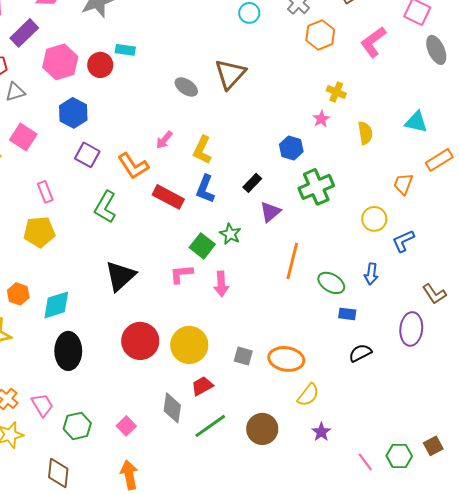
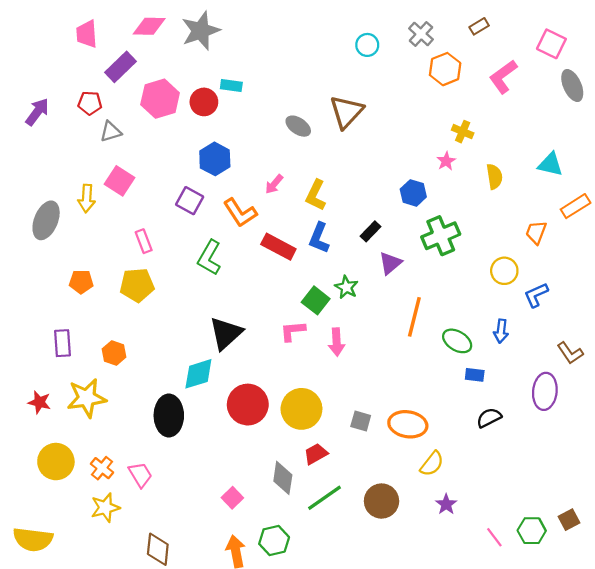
blue hexagon: (73, 113) -> (215, 159), moved
cyan diamond: (56, 305) -> (198, 374), moved
green hexagon: (77, 426) -> (274, 540), moved

